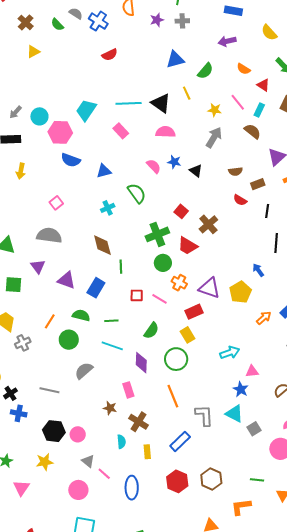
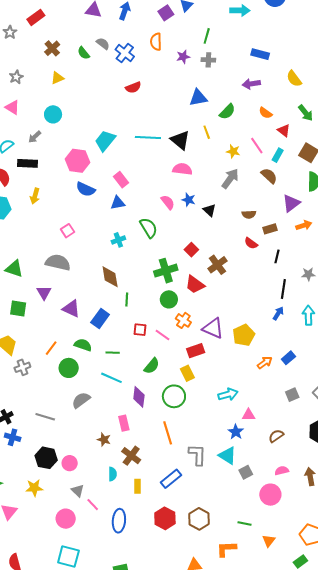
cyan circle: (39, 116) -> (53, 114), moved
pink rectangle: (121, 131) -> (121, 180), moved
blue arrow: (258, 270) -> (278, 313), moved, turned 64

